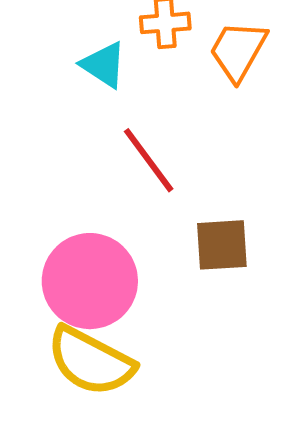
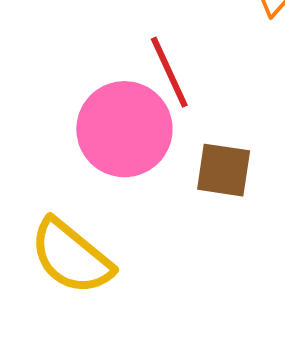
pink circle: (90, 281) -> (124, 129), moved

